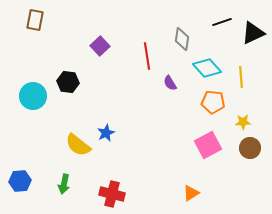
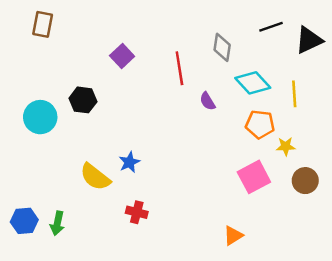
yellow star: (243, 122) -> (286, 146), moved
green arrow: (64, 184) -> (57, 223), moved
red cross: (112, 194) -> (137, 212), moved, size x0.7

